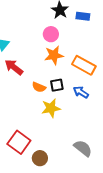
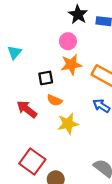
red arrow: (14, 67) -> (27, 109), moved
black square: (57, 85) -> (46, 78), moved

